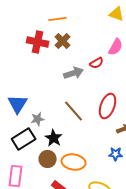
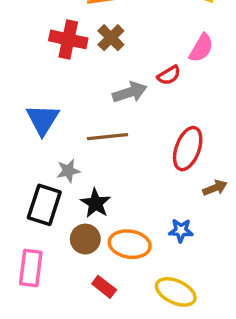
blue triangle: (18, 104) -> (43, 120), moved
brown line: (74, 111) -> (107, 137), moved, turned -55
black rectangle: (24, 139) -> (44, 205), turned -40
blue star: (116, 154) -> (181, 230), moved

